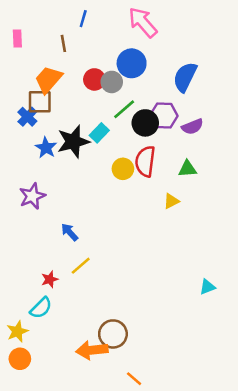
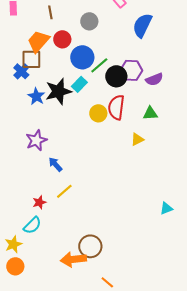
blue circle: (132, 63) -> (82, 57), moved
blue semicircle: (185, 77) -> (142, 25), moved
red circle: (94, 79) -> (62, 39), moved
gray circle: (112, 82) -> (89, 21), moved
purple star: (32, 196) -> (36, 140), moved

